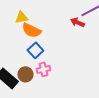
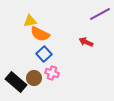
red arrow: (77, 22) -> (86, 42), moved
pink cross: (43, 69) -> (52, 73), turned 32

